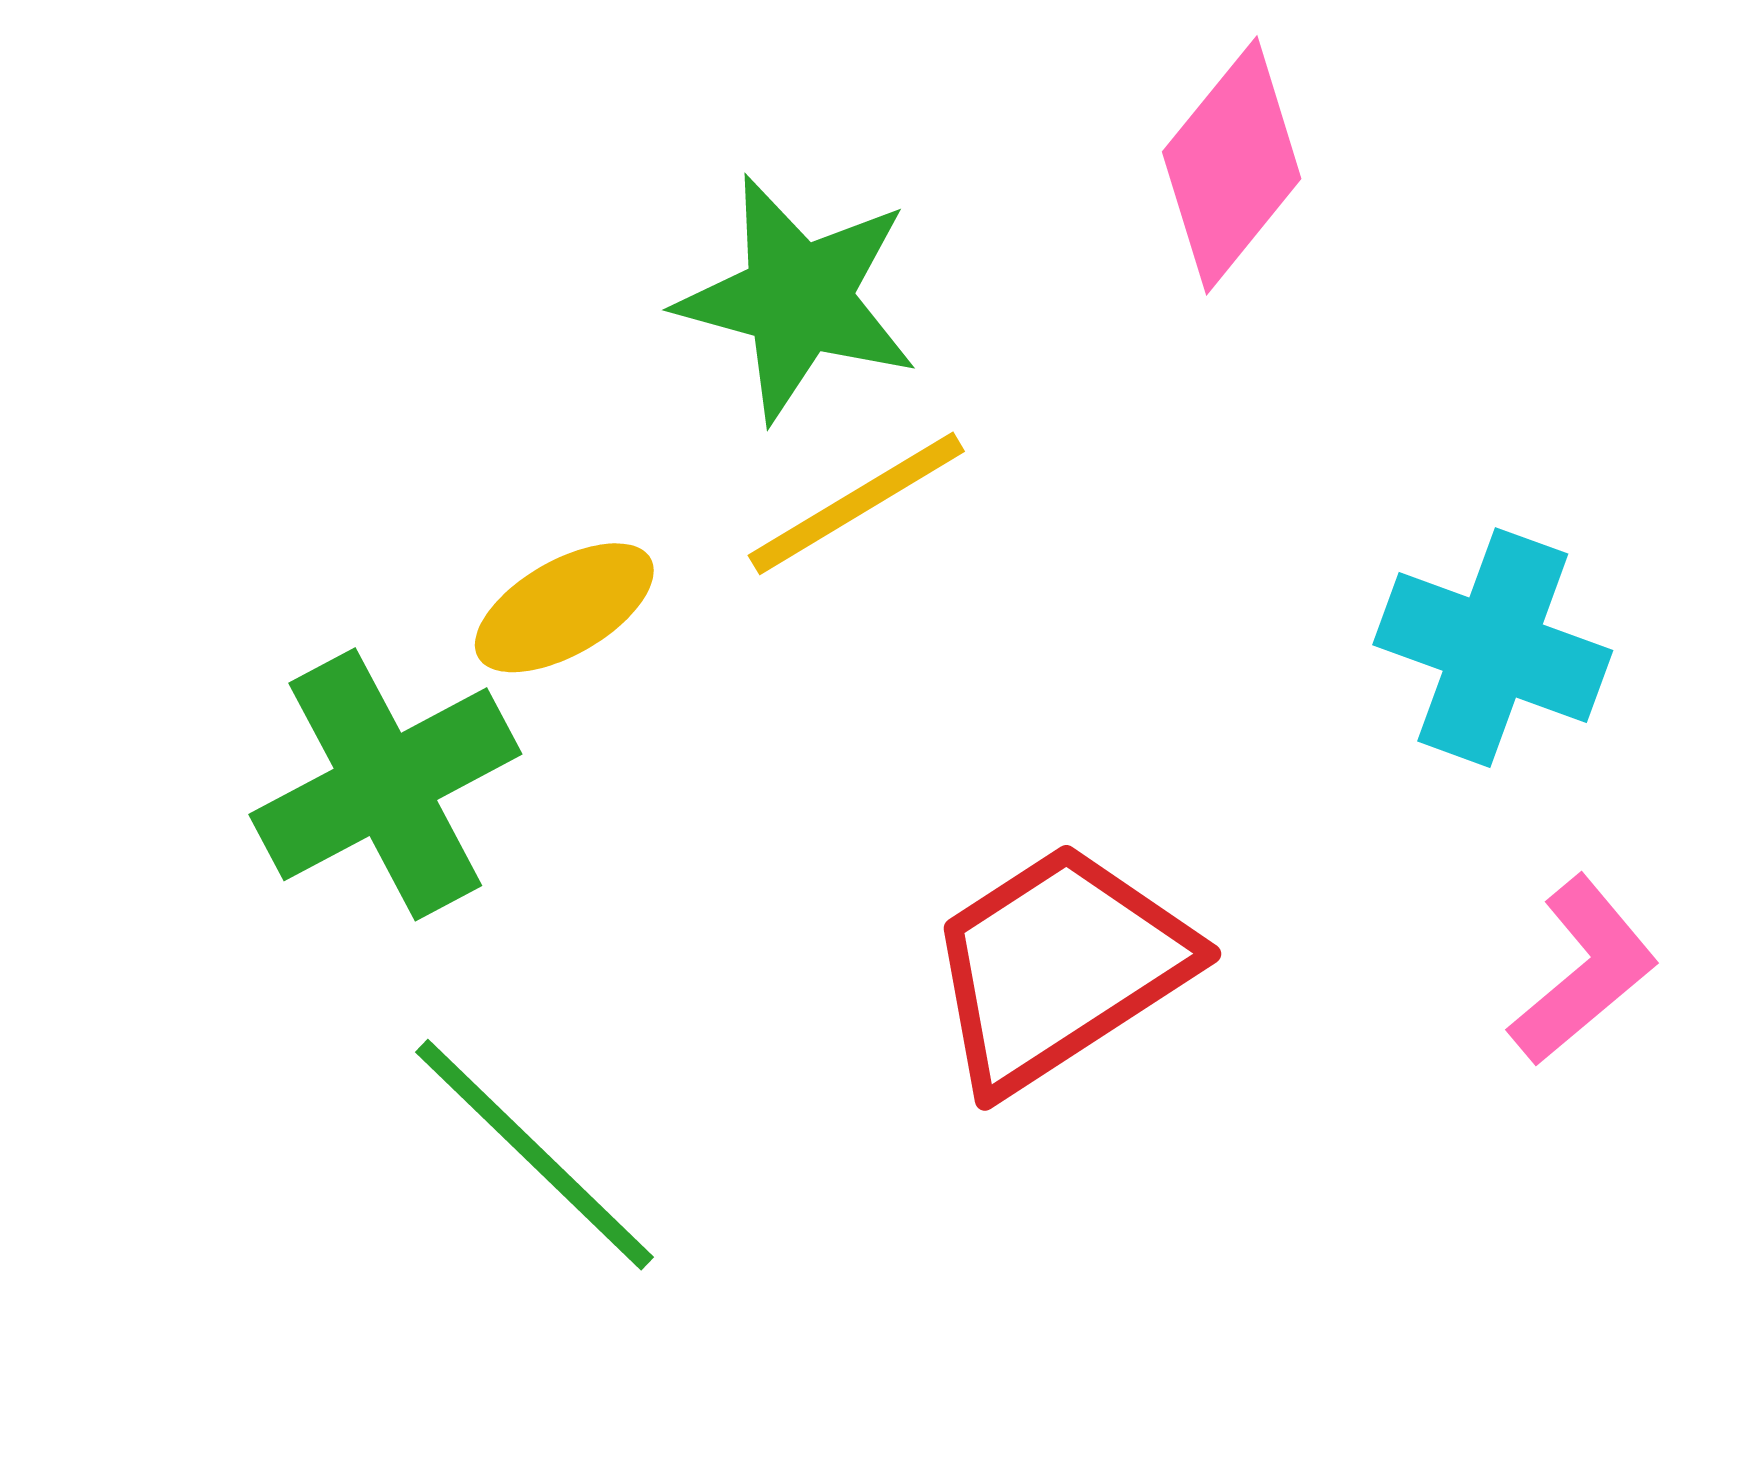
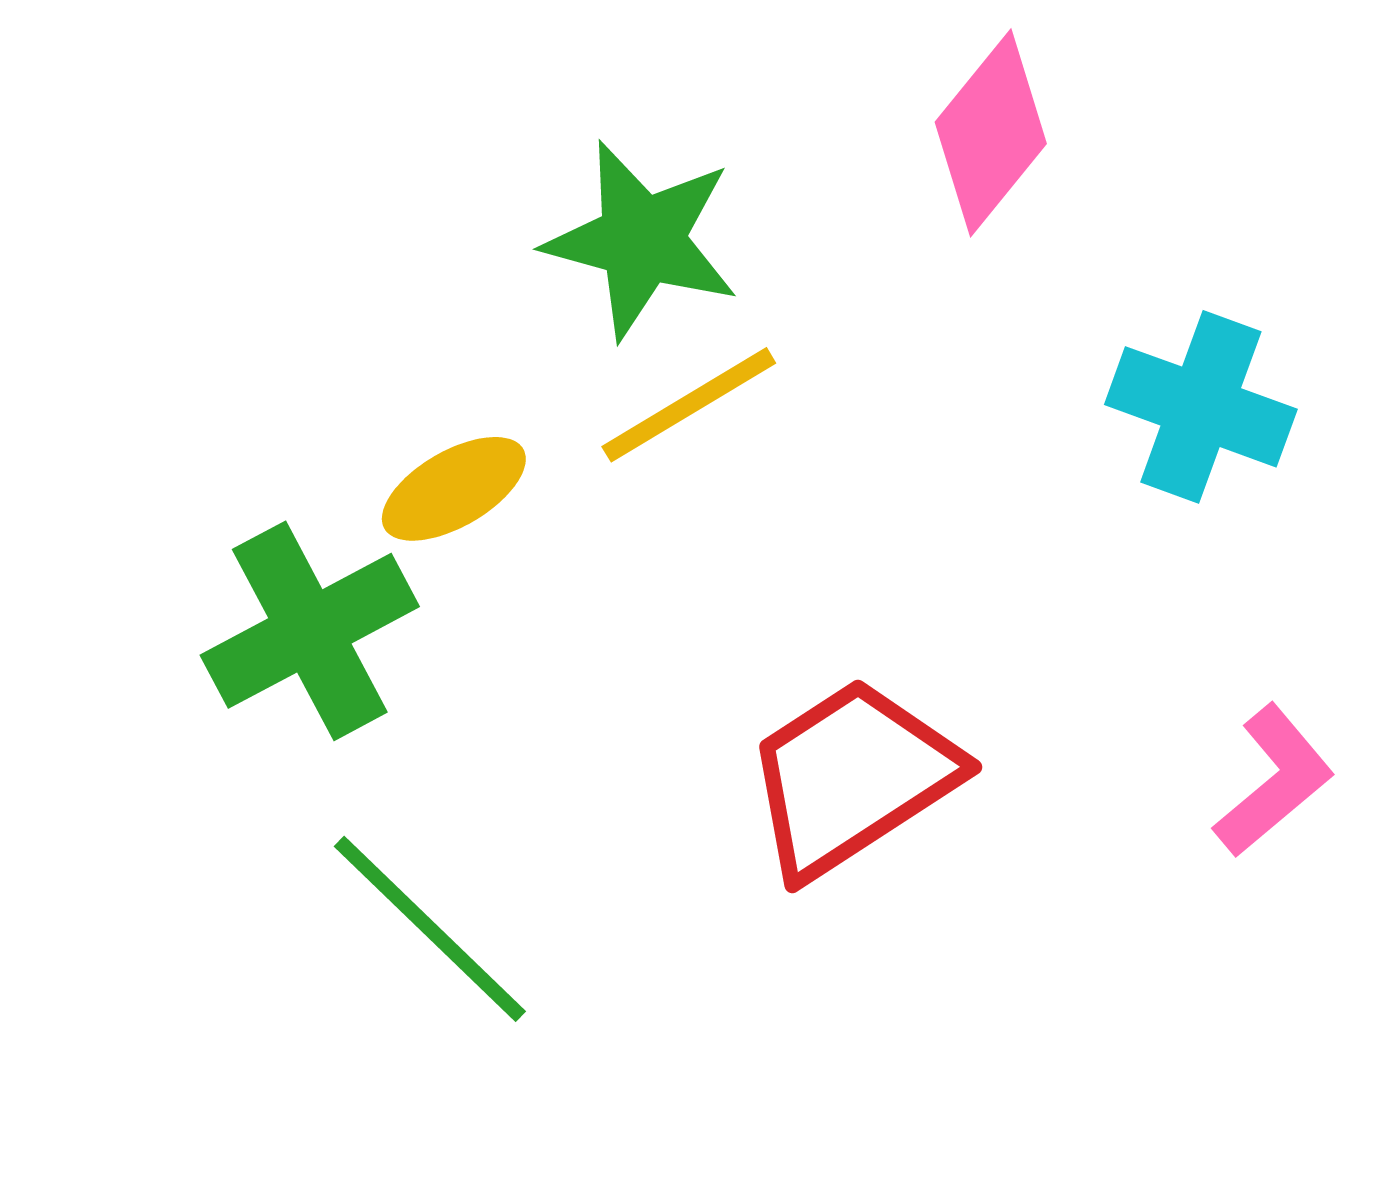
cyan cross: (1493, 648) -> (1201, 407), moved

